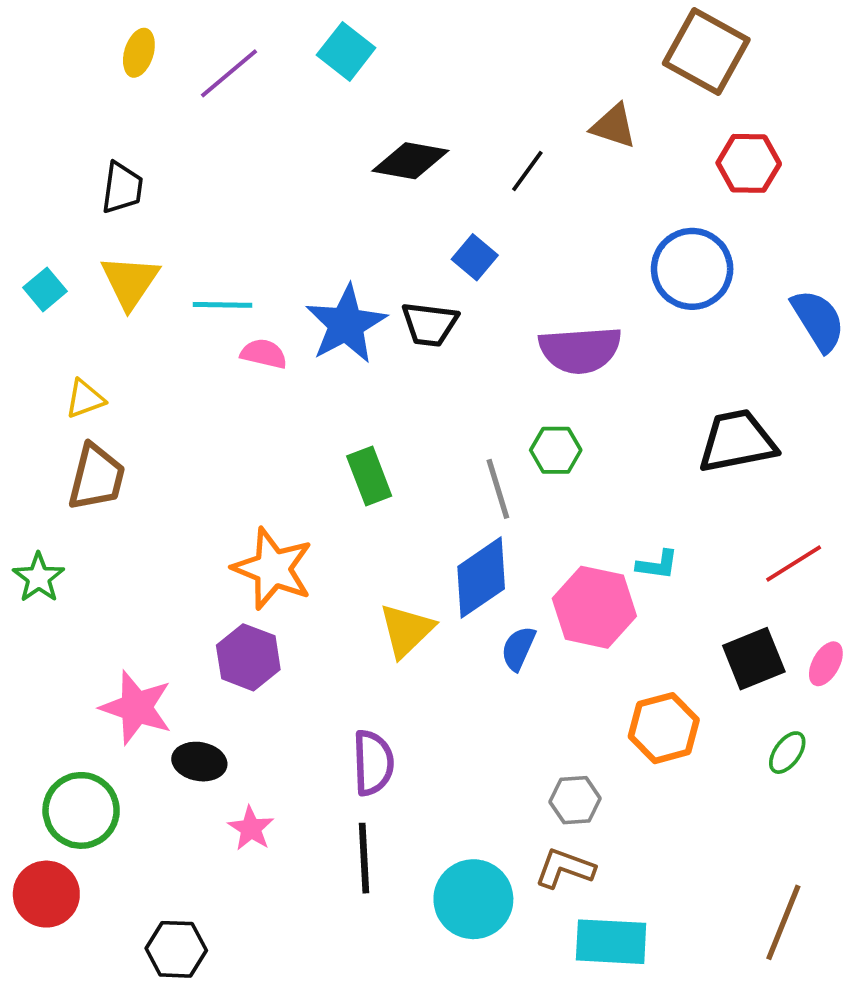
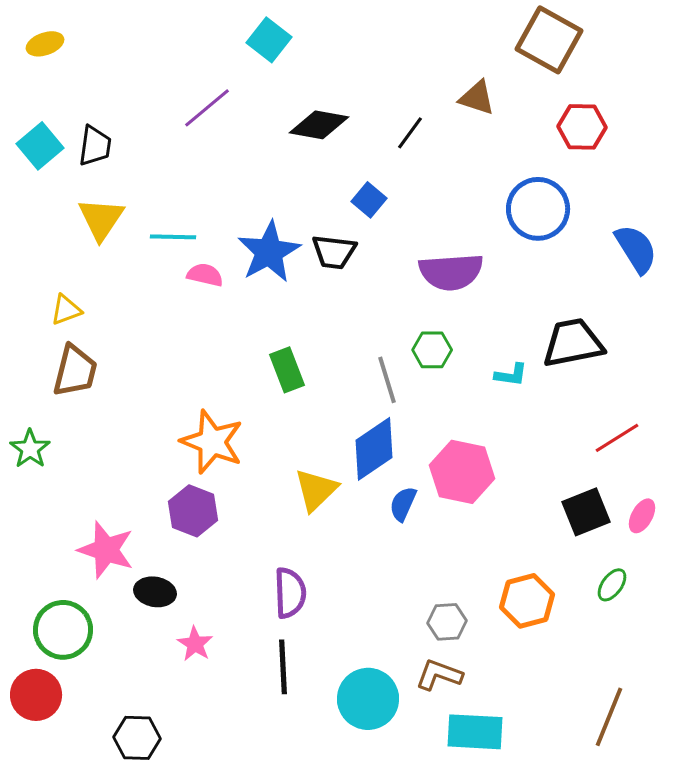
yellow ellipse: (139, 53) -> (45, 44), moved, turned 54
purple line: (229, 73) -> (207, 108), moved
cyan square: (45, 289) -> (40, 146), moved, size x1.4
cyan L-shape: (657, 565) -> (511, 375), moved
orange hexagon: (664, 728) -> (527, 601), moved

